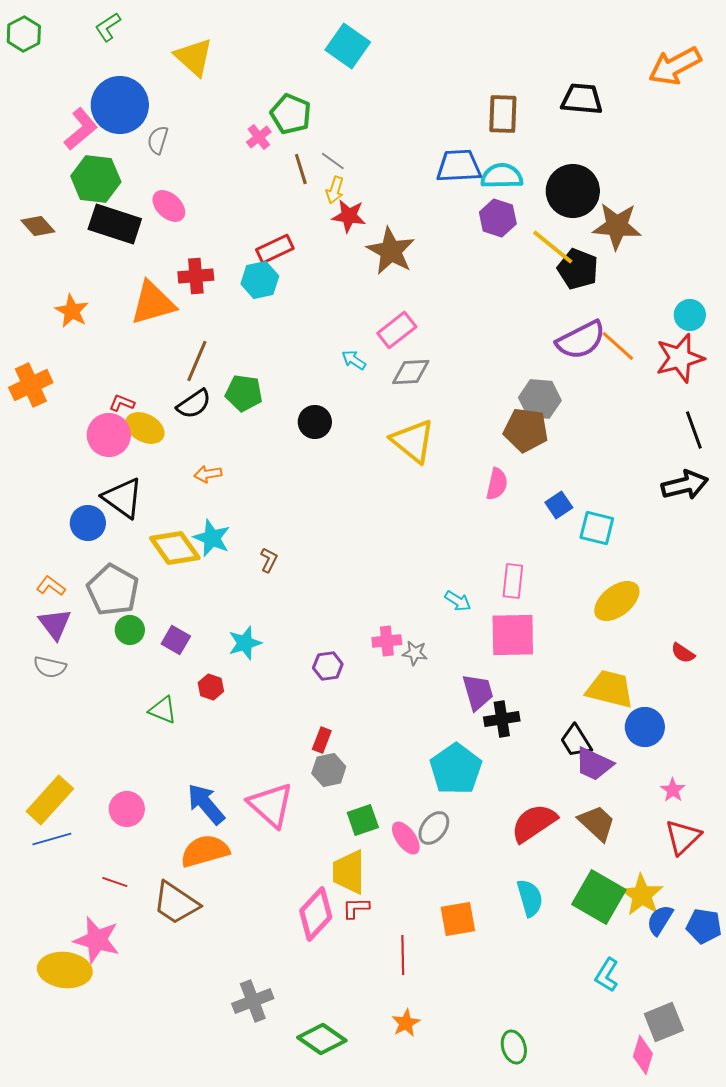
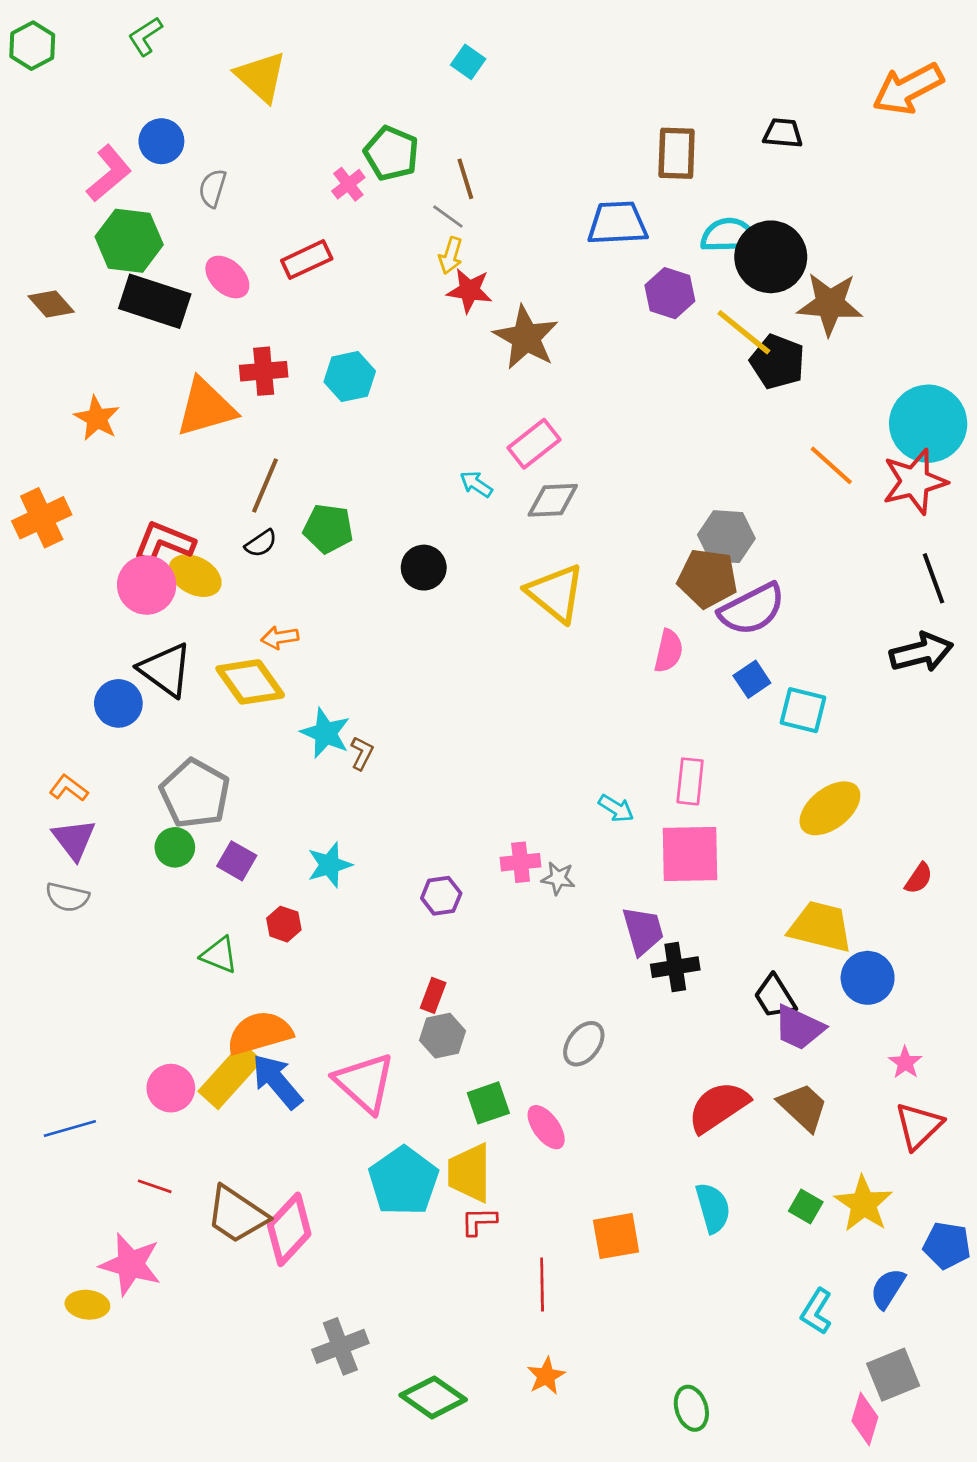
cyan square: (348, 46) -> (468, 62), size x0.6
black trapezoid: (582, 99) -> (783, 133), size x0.7
blue circle: (120, 105) -> (161, 141), size x0.6
brown line: (301, 169) -> (465, 179), moved
cyan semicircle: (502, 176) -> (729, 235), moved
red rectangle: (275, 249) -> (307, 260), moved
cyan circle: (690, 315) -> (928, 424), size x1.8
purple semicircle: (581, 340) -> (752, 609), moved
red L-shape: (122, 403) -> (164, 542), size x1.8
black semicircle: (194, 404) -> (261, 543), size x0.7
cyan star: (212, 538) -> (326, 733), moved
yellow diamond: (175, 548) -> (250, 682), moved
gray pentagon: (113, 590) -> (195, 794), moved
red semicircle: (683, 653) -> (919, 878), turned -90
cyan pentagon: (456, 769) -> (404, 1181), moved
yellow rectangle: (50, 800) -> (230, 1076), moved
gray ellipse: (434, 828) -> (584, 1044), moved
orange semicircle: (205, 851) -> (260, 1033), moved
green square: (599, 897) -> (806, 1206), size x0.5
pink diamond: (316, 914) -> (289, 1229), moved
blue semicircle: (660, 920) -> (888, 1289), moved
yellow ellipse: (65, 970) -> (87, 1305), size x0.6

